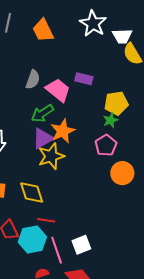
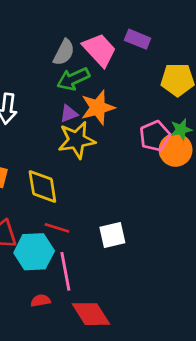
gray semicircle: (33, 79) -> (64, 52), moved
green star: (110, 120) -> (181, 129), moved
purple triangle: (43, 138) -> (69, 114), size x0.6
orange circle: (122, 173) -> (176, 150), moved
white square: (81, 245) -> (112, 235), moved

